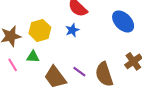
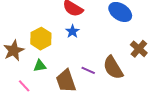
pink line: (13, 65) -> (24, 86), moved
brown trapezoid: (55, 77) -> (66, 81), turned 30

